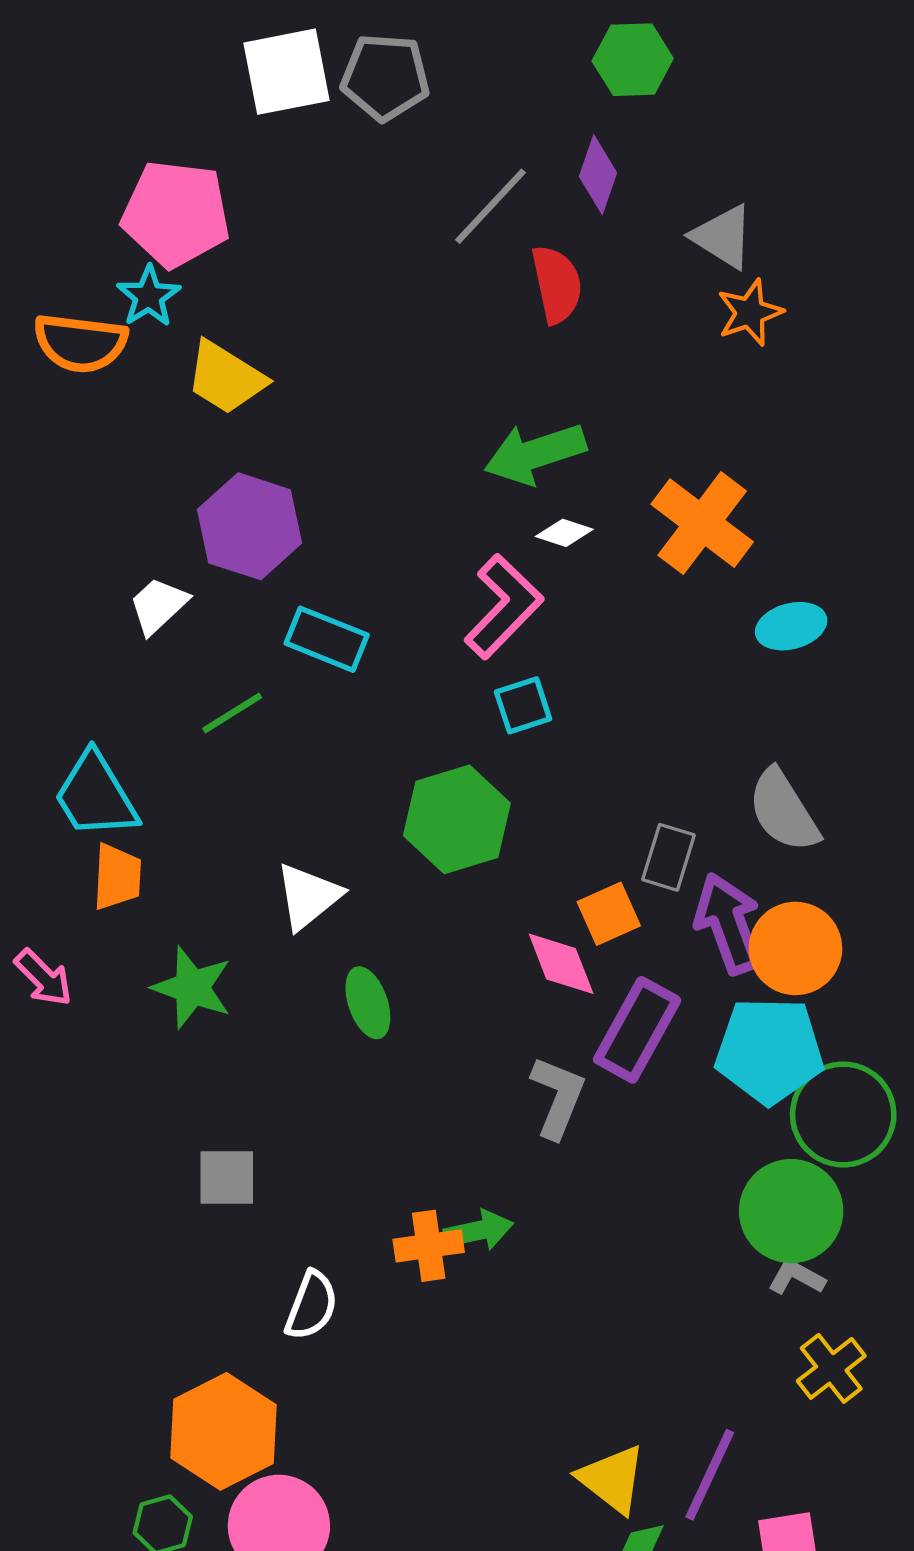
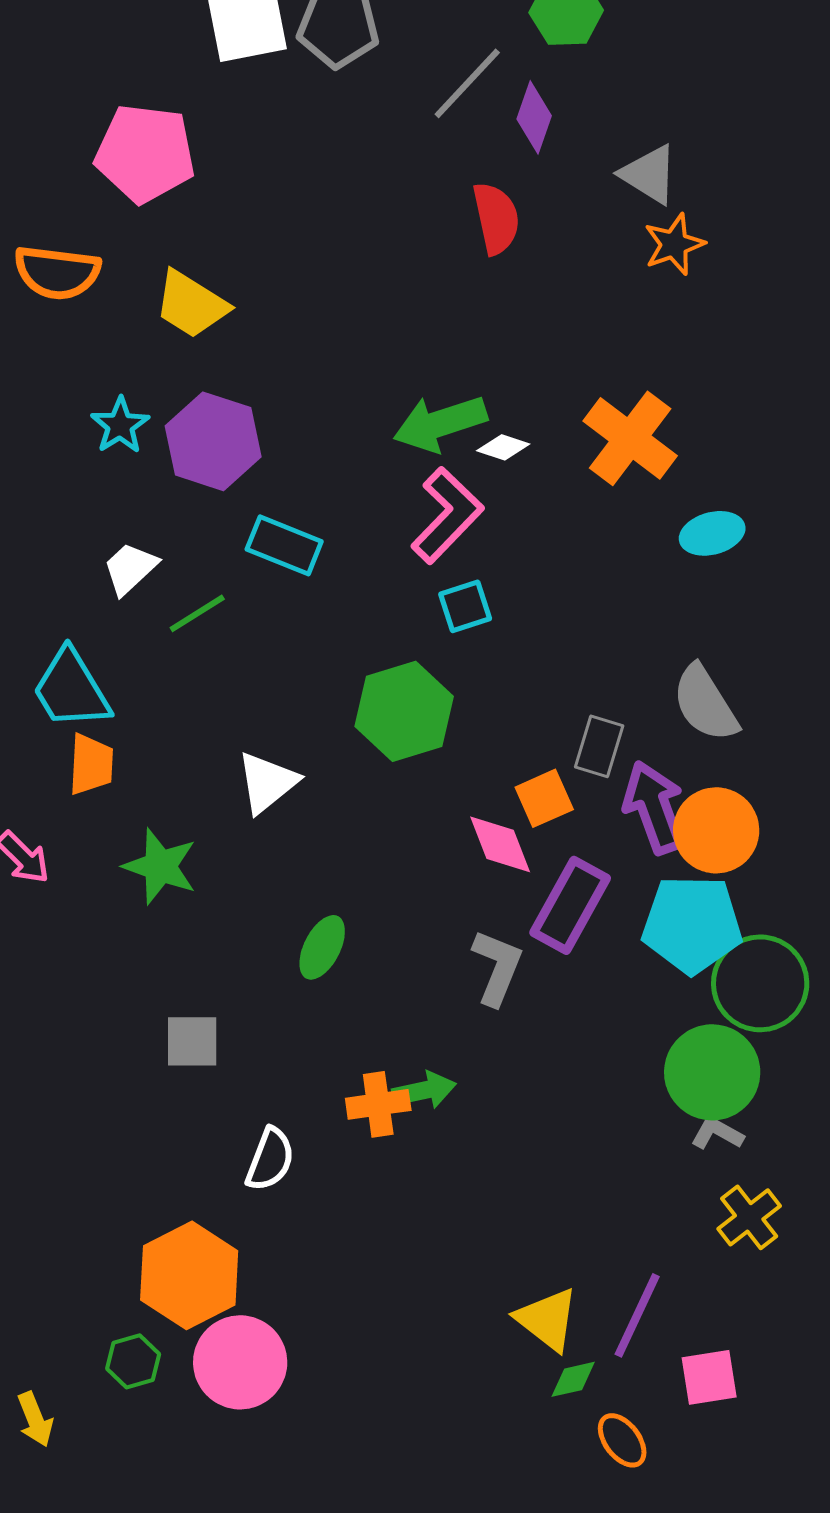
gray line: (491, 206) -> (467, 83), moved
cyan star: (149, 296) -> (120, 425), moved
green arrow: (535, 454) -> (440, 423), moved
white trapezoid: (158, 606) -> (130, 568), moved
green ellipse: (368, 1003) -> (322, 947), moved, turned 46

